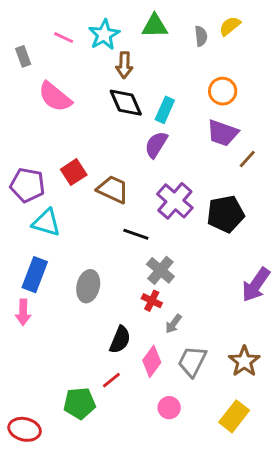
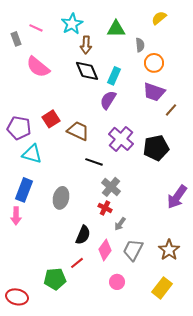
green triangle: (155, 26) -> (116, 29), moved
gray semicircle: (201, 36) -> (140, 45), moved
pink line: (64, 38) -> (36, 28), moved

